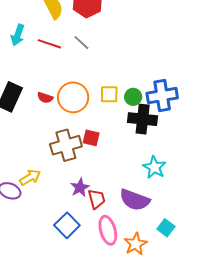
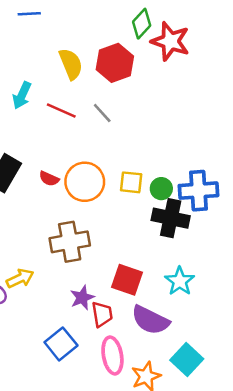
red square: (91, 138) -> (127, 280), moved, size x1.4
cyan square: (166, 228) -> (187, 359), size x1.4

